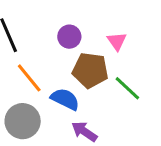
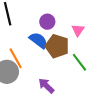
orange line: (29, 78) -> (16, 58), moved
blue semicircle: (65, 99) -> (38, 40), moved

